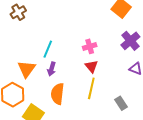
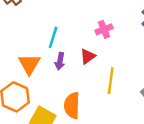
red triangle: (91, 66) -> (88, 56), moved, turned 40
orange semicircle: (58, 94) -> (72, 105), moved

